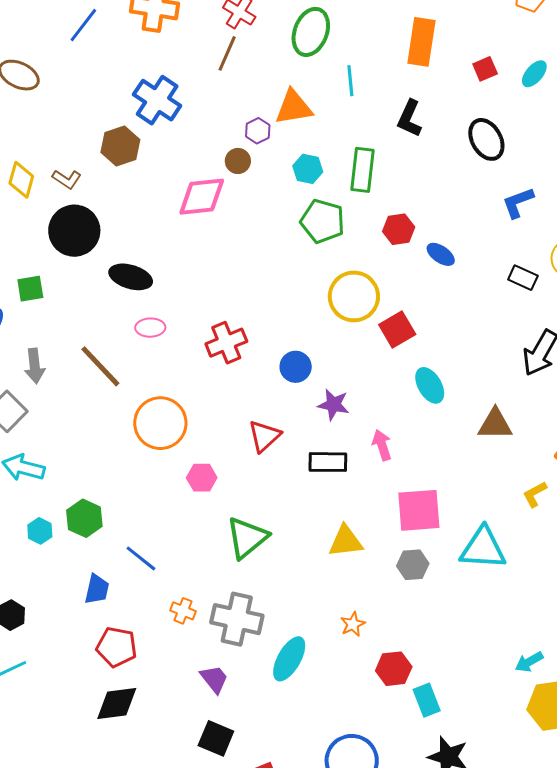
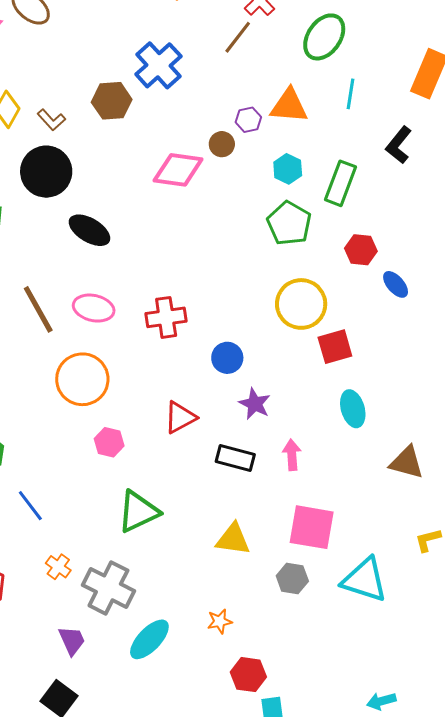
pink ellipse: (150, 328) -> (94, 308), moved, size x1.4

